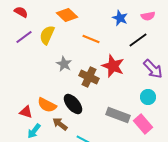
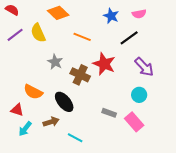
yellow semicircle: (47, 35) -> (38, 33), turned -48
orange semicircle: (47, 105) -> (33, 92), moved
gray rectangle: (118, 115) -> (109, 113), size x0.6
brown arrow: (60, 124) -> (51, 122), turned 126

